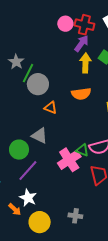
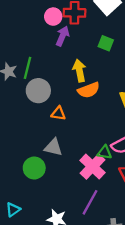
purple arrow: (81, 43) -> (62, 36), moved
yellow arrow: (85, 63) -> (79, 71), moved
green line: (28, 73) -> (27, 68), moved
purple line: (28, 171) -> (90, 202), moved

